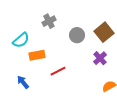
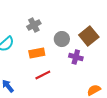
orange rectangle: (37, 55) -> (37, 53), moved
purple cross: (100, 58) -> (76, 57), moved, turned -32

